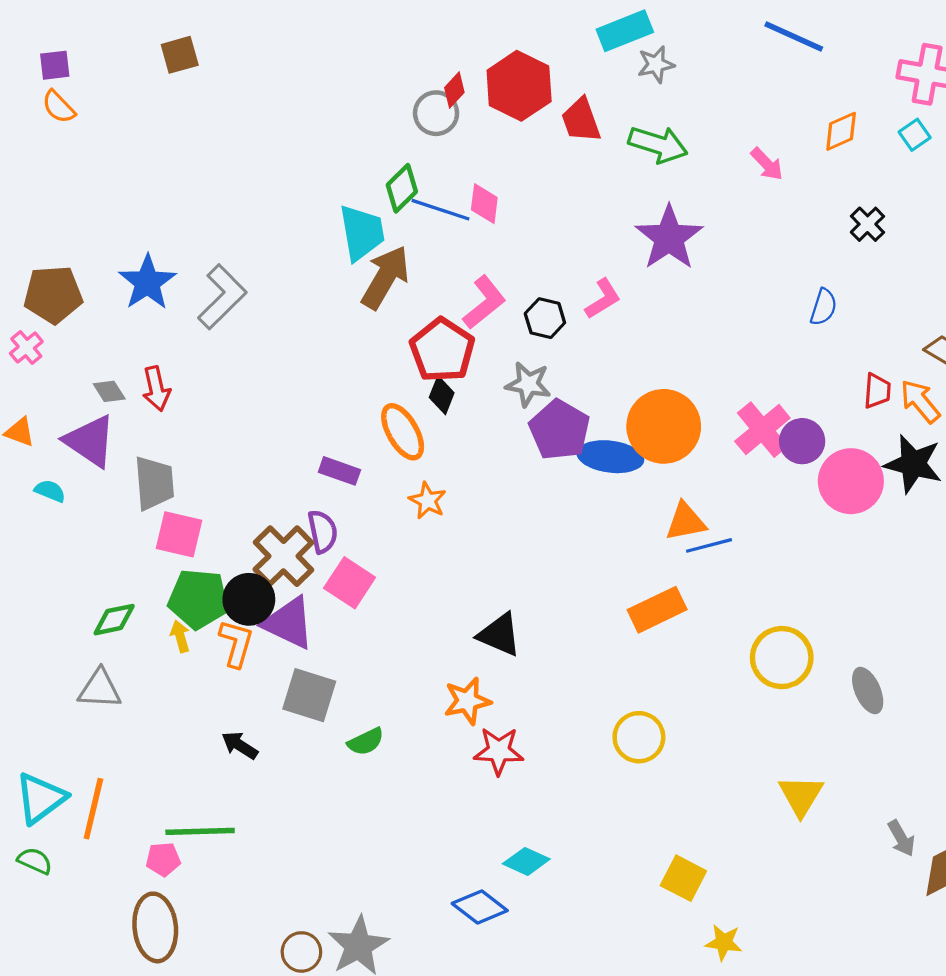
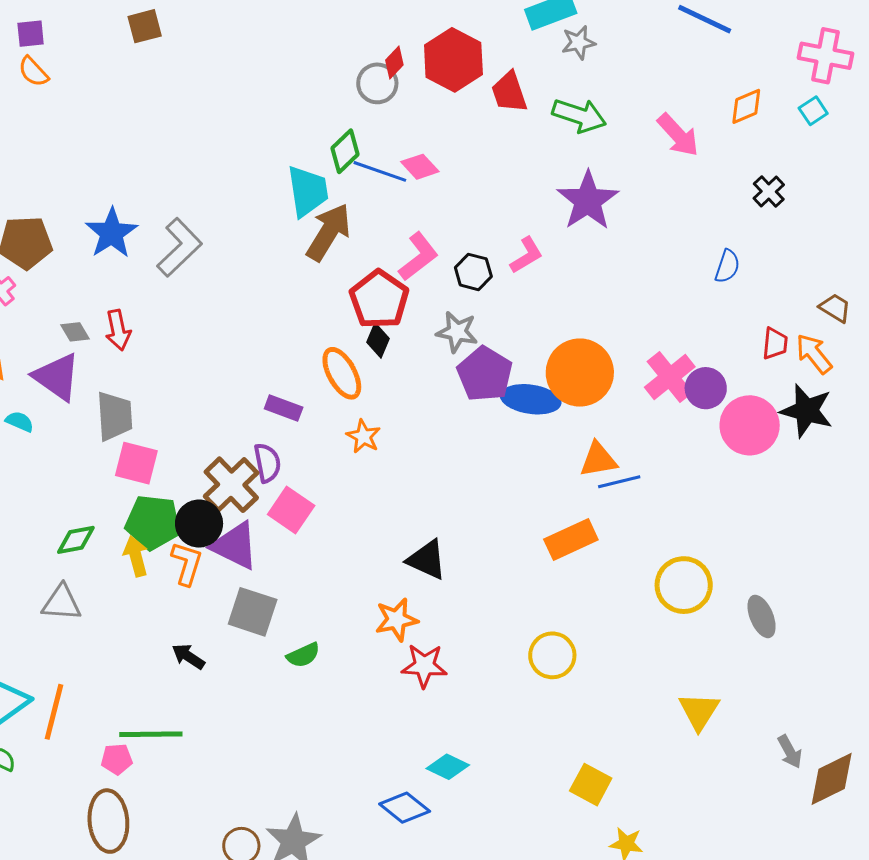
pink arrow: (767, 164) -> (678, 135), size x1.4
pink diamond: (484, 204) -> (420, 167), turned -51
yellow arrow: (180, 636) -> (136, 556), size x1.4

